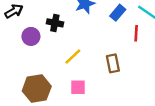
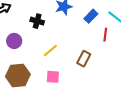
purple circle: (31, 36) -> (14, 41), moved
brown rectangle: (113, 63) -> (84, 59), turned 35

